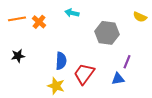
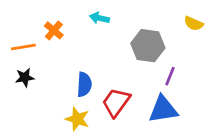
orange line: (17, 19) -> (23, 47), moved
purple line: (127, 62) -> (170, 76), moved
blue triangle: (118, 79) -> (163, 109), size x1.6

